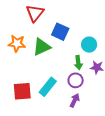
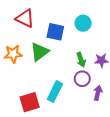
red triangle: (35, 13) -> (25, 18), turned -30
cyan circle: (89, 45) -> (83, 23), moved
purple arrow: (75, 100) -> (98, 93), moved

